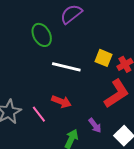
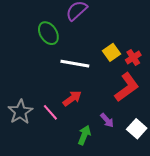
yellow square: (104, 58) -> (111, 52), turned 36
red arrow: (61, 102) -> (72, 98), turned -54

